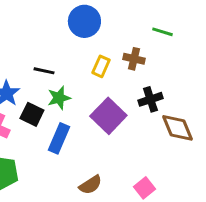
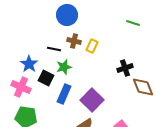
blue circle: (84, 21) -> (67, 15), moved
brown cross: (134, 59) -> (74, 41), moved
purple square: (108, 116) -> (92, 100), moved

